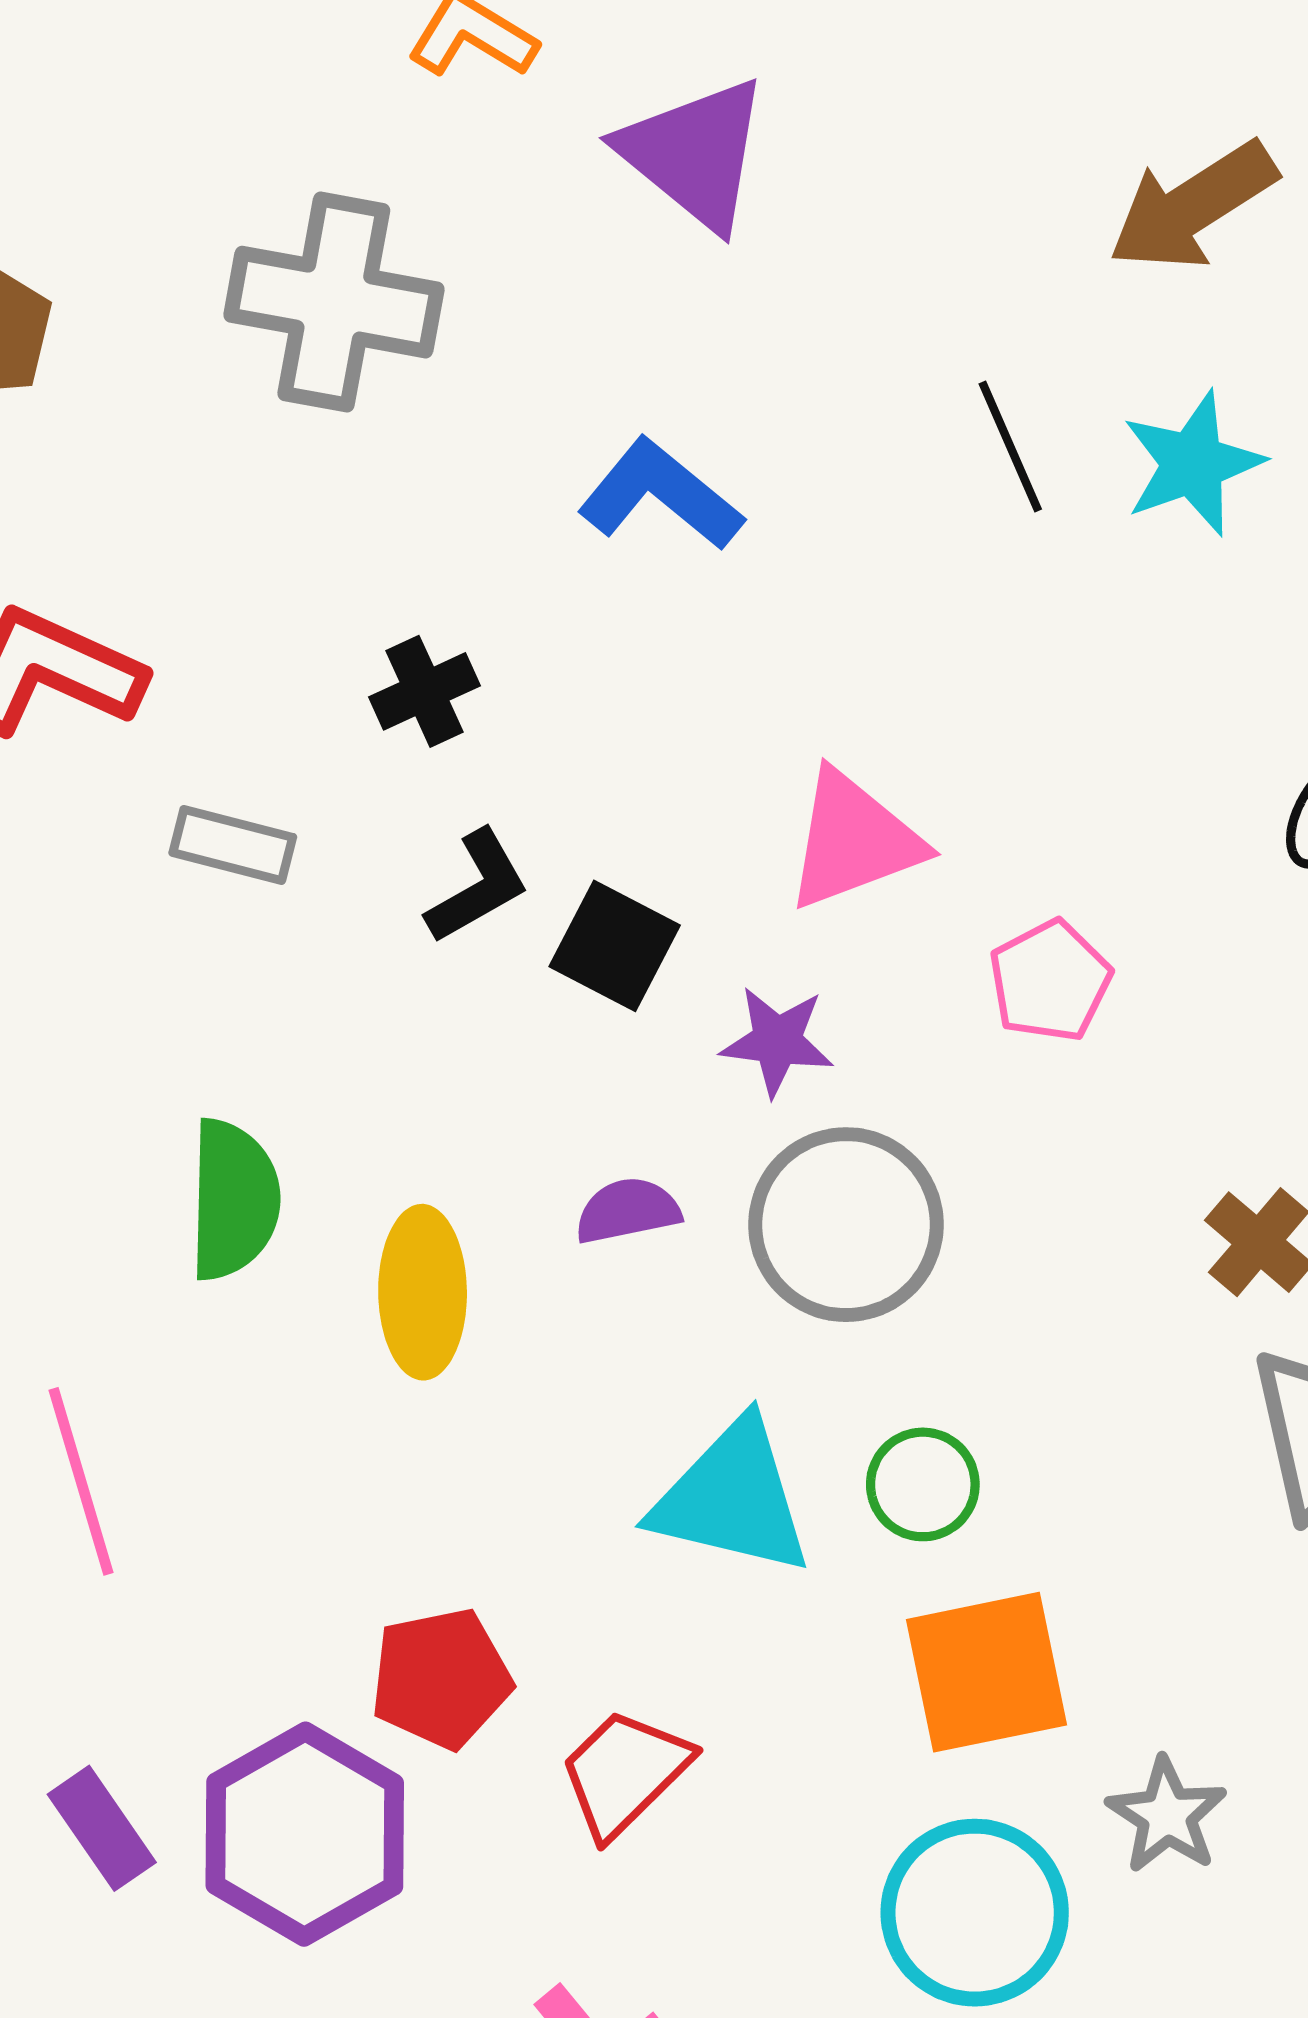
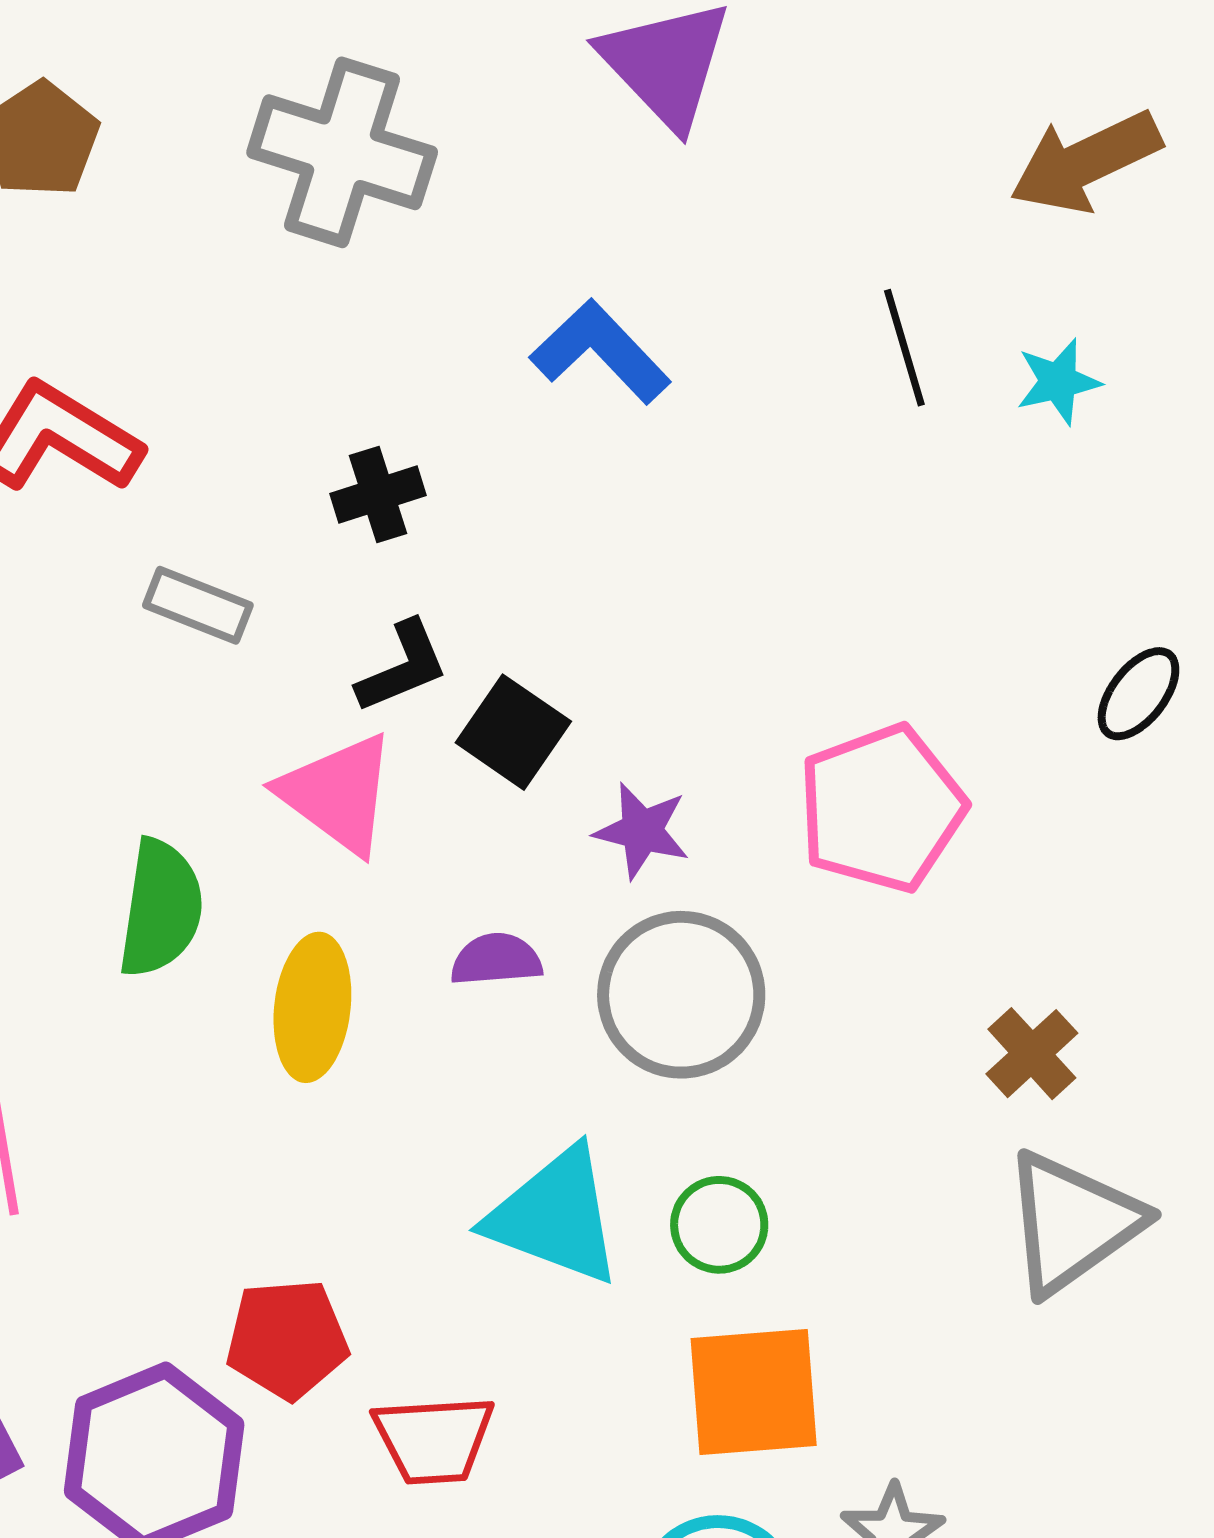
cyan star: (1193, 464) -> (1058, 382), size x0.7
pink triangle: (854, 840) -> (338, 794), moved, turned 50
pink pentagon: (1050, 981) -> (881, 808), size x1.6
red trapezoid: (625, 1773) -> (434, 1439), turned -146

